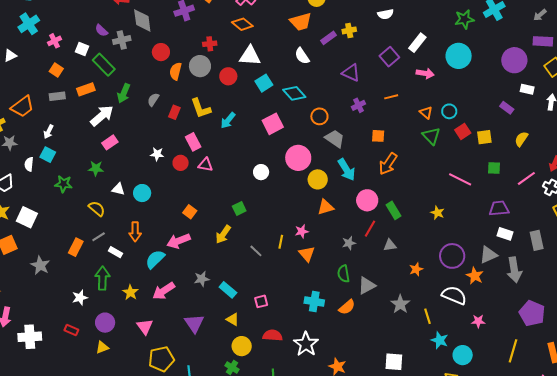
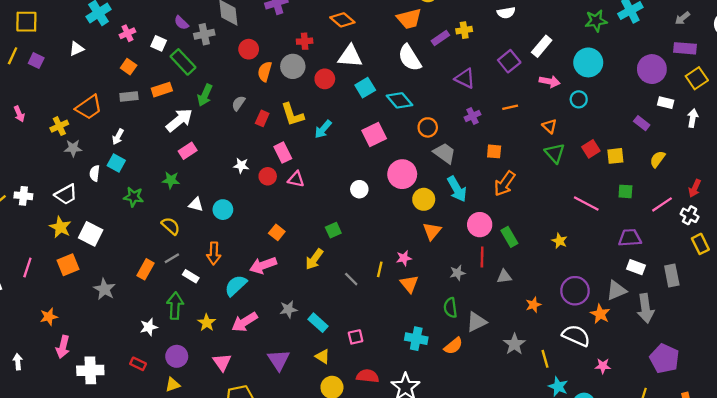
white semicircle: (302, 56) -> (410, 58), size x1.4
cyan circle: (449, 111) -> (579, 99), moved
orange triangle: (326, 207) -> (432, 231), turned -36
red line: (370, 229) -> (482, 257), turned -30

